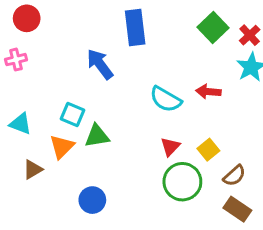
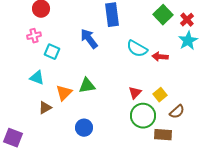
cyan semicircle: (166, 99) -> (137, 49), moved
cyan square: (72, 115) -> (52, 52), moved
brown rectangle: (237, 209) -> (163, 135), moved, turned -30

